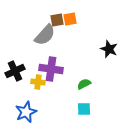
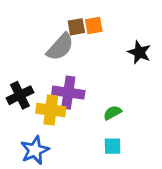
black star: (109, 49) -> (139, 52), moved
yellow cross: (38, 82) -> (51, 110), size x1.5

